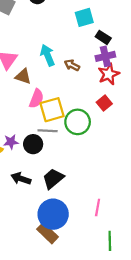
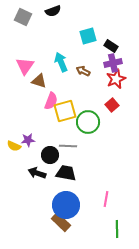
cyan square: (84, 17) -> (88, 36), moved
gray line: (48, 131) -> (68, 146), moved
black circle: (33, 144) -> (50, 155), moved
black trapezoid: (53, 179) -> (66, 173), turned 50

